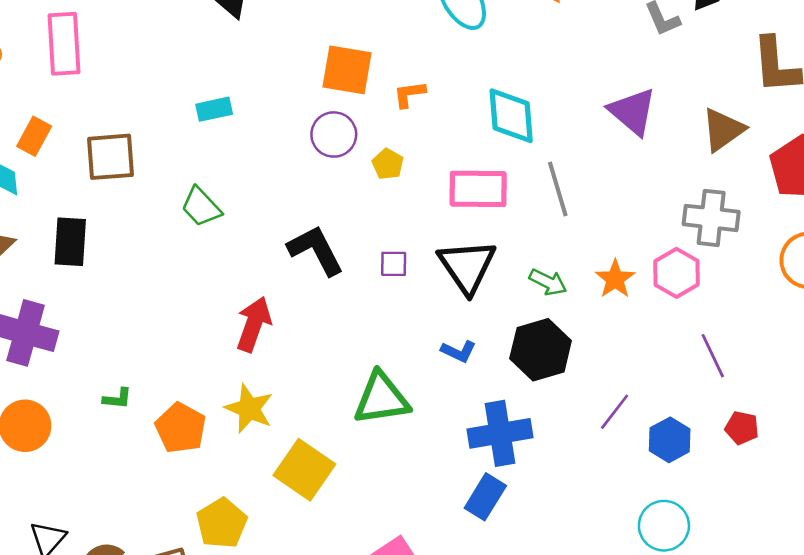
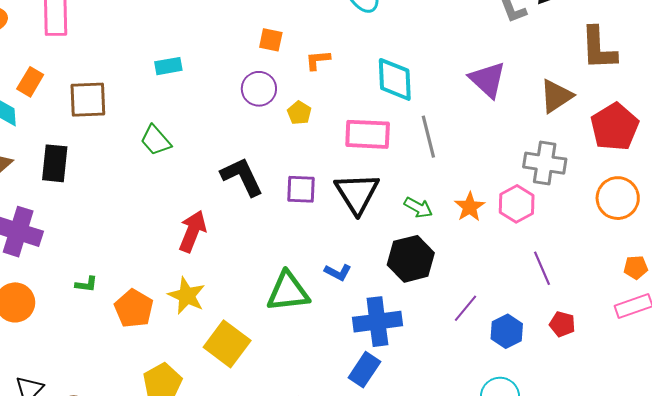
orange square: (347, 70) -> (271, 40), size x0.6
purple square: (394, 264) -> (301, 189), size x1.4
blue L-shape: (459, 351) -> (338, 272), moved

